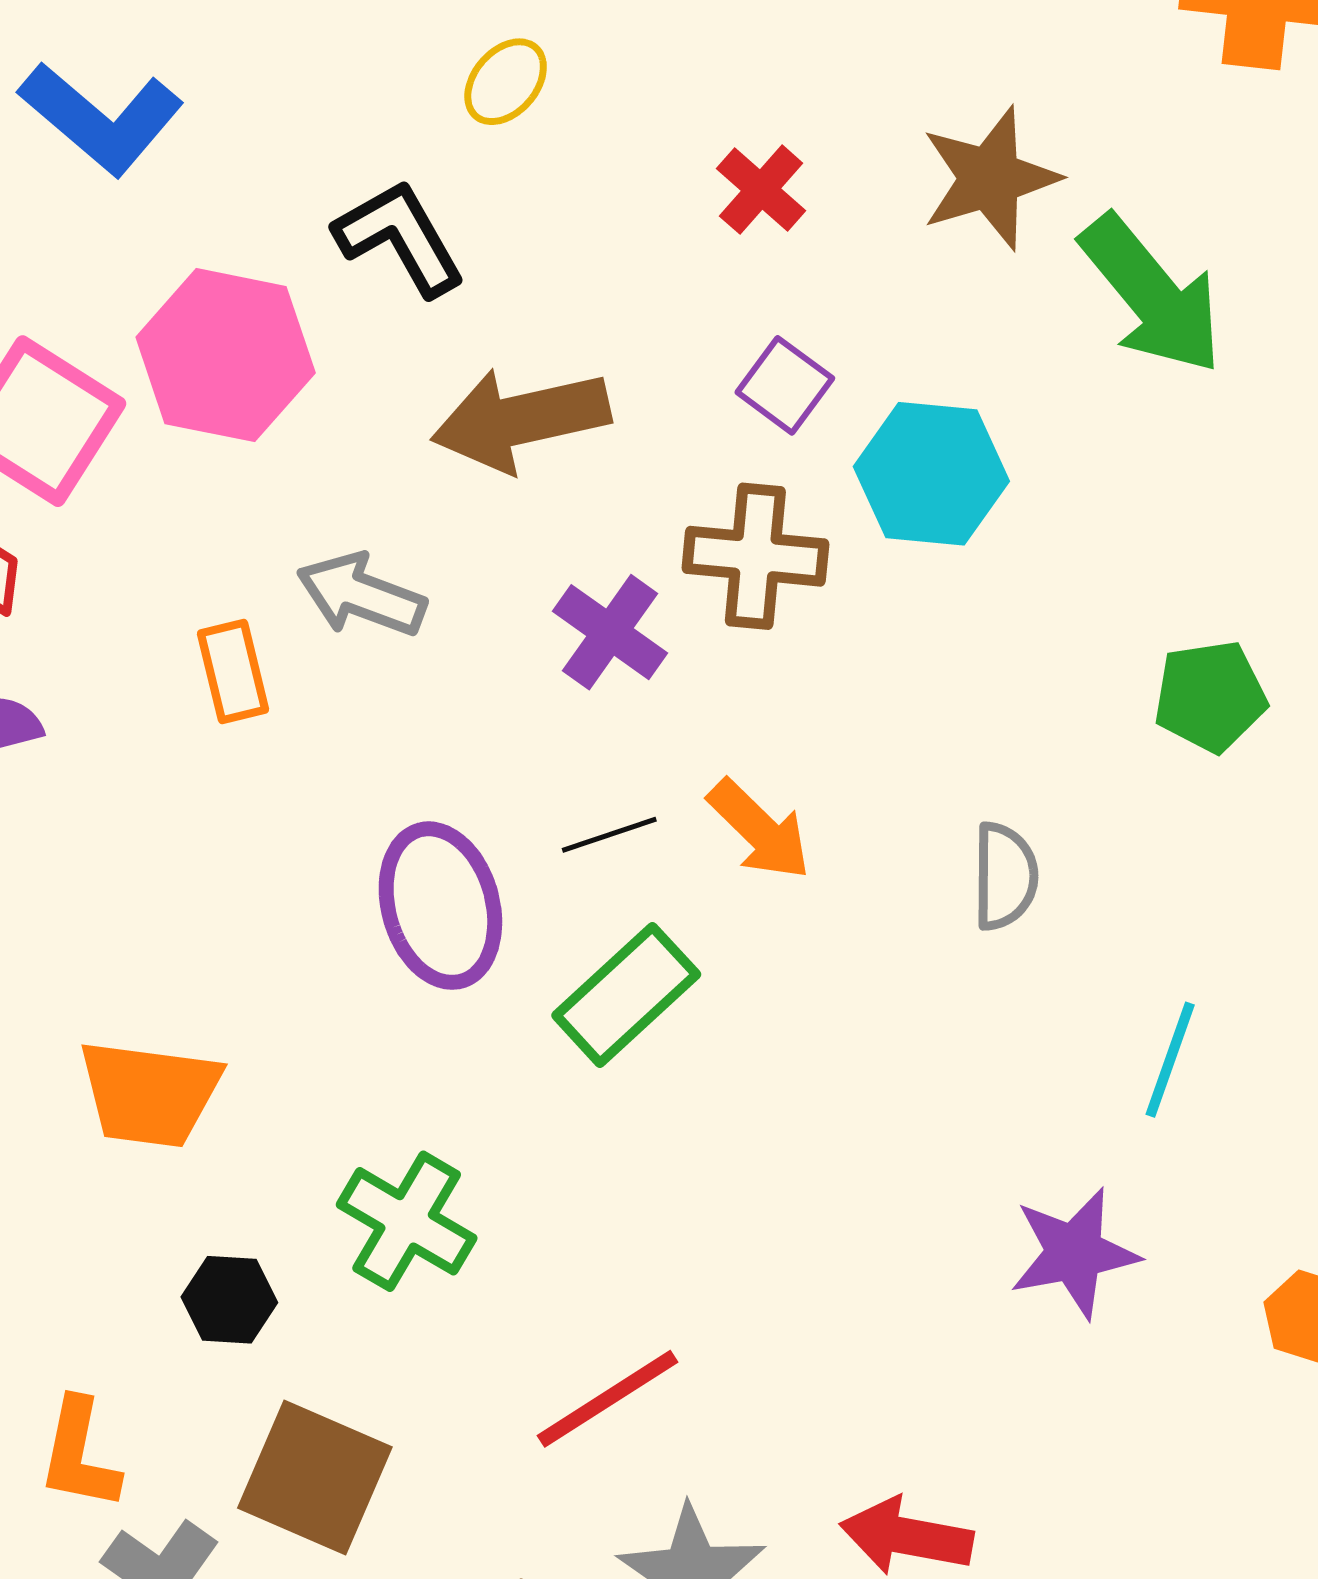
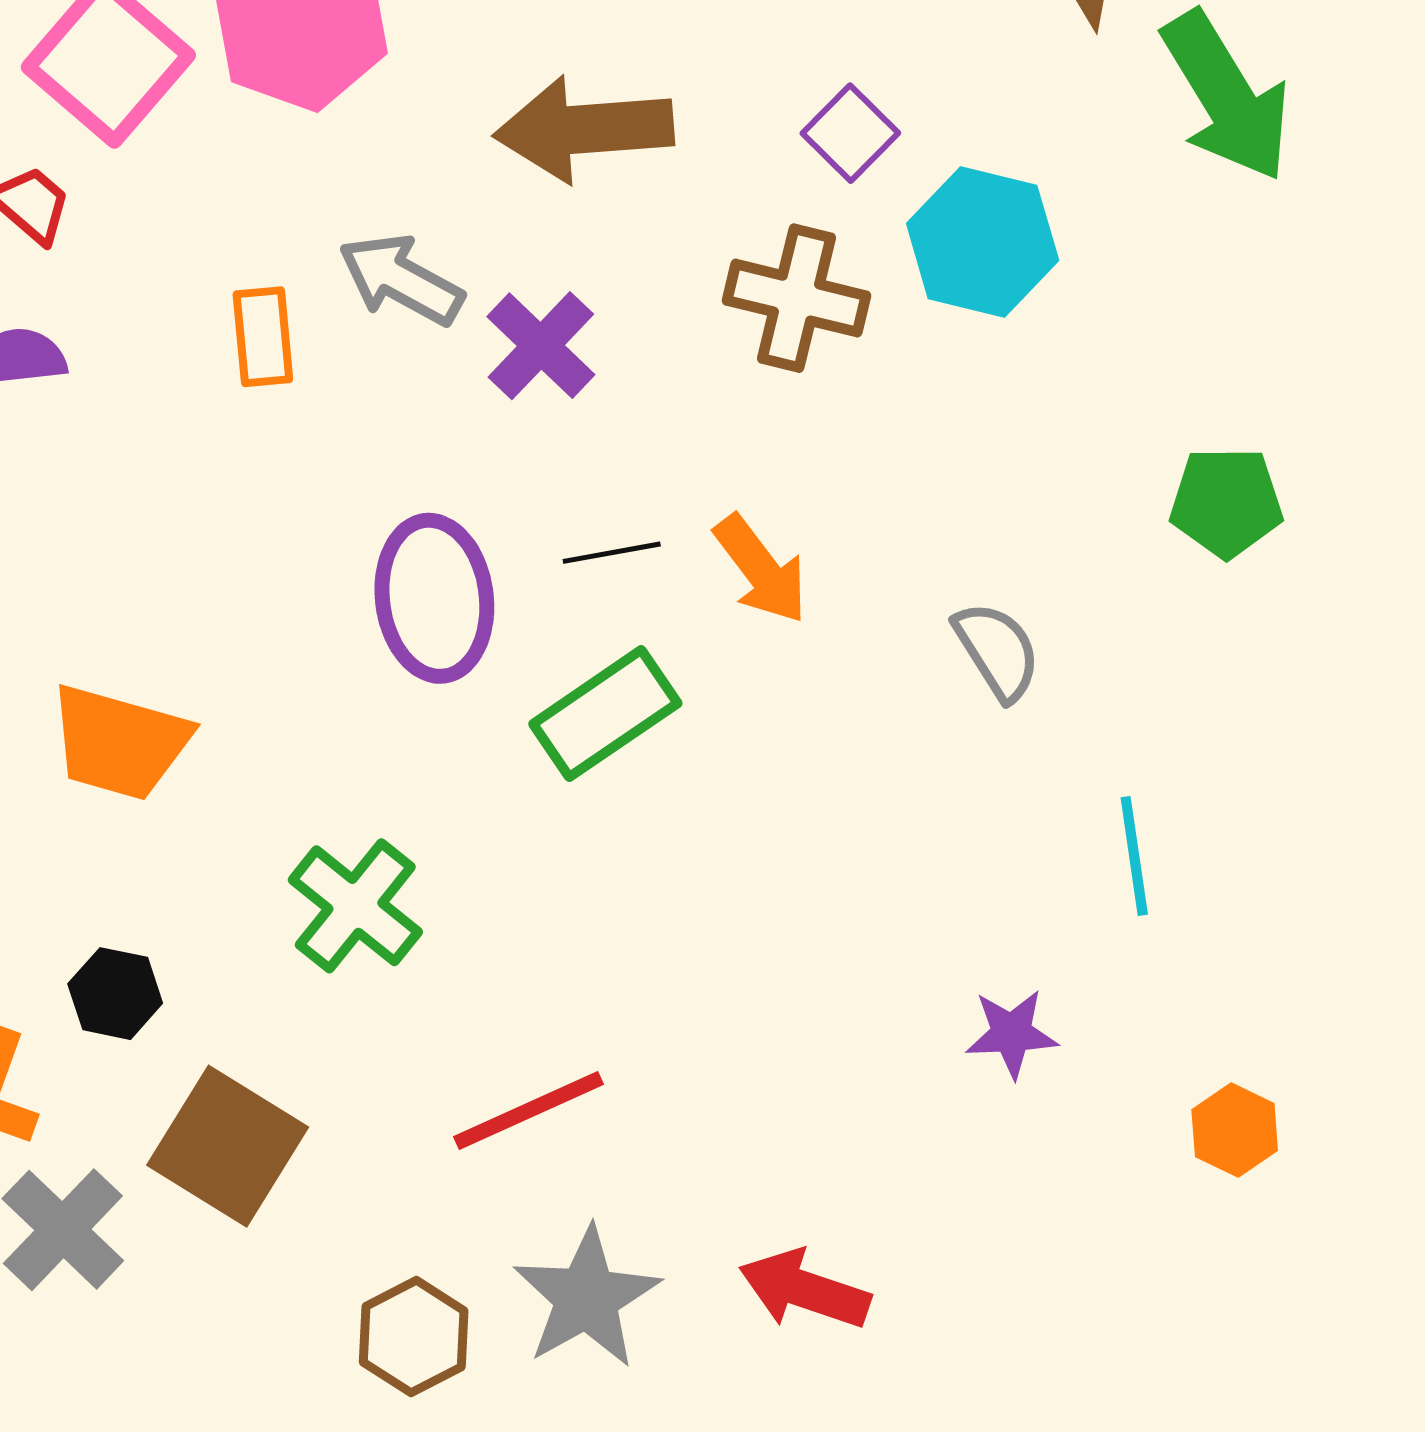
purple cross: (610, 632) -> (541, 346), moved
gray semicircle: (1005, 876) -> (997, 651), turned -41
cyan line: (1170, 1060) -> (1134, 856), turned -36
purple star: (1074, 1253) -> (1012, 1033), size x0.7
black hexagon: (229, 1300) -> (115, 994), moved

